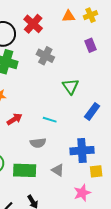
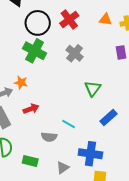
cyan line: (50, 120) -> (69, 124), moved
green rectangle: (25, 170) -> (30, 161), size x0.7
gray triangle: (58, 170) -> (63, 168), turned 40

